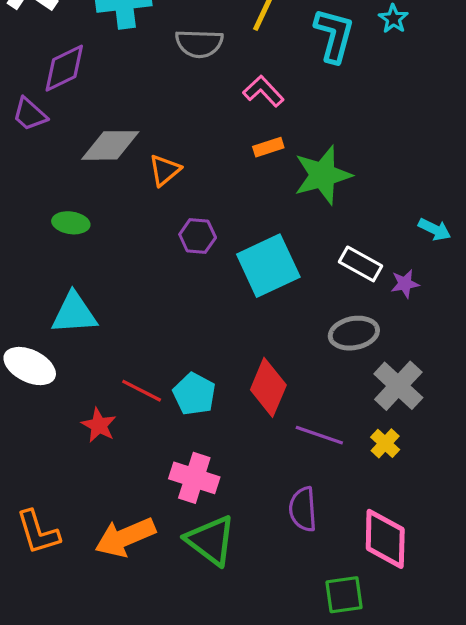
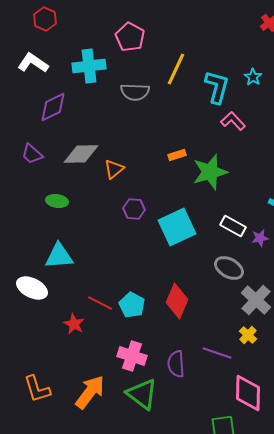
pink L-shape: (263, 91) -> (233, 121), moved
purple trapezoid: (30, 114) -> (32, 154), moved
gray ellipse: (354, 333) -> (229, 268), turned 40
purple line: (319, 435) -> (217, 353), moved
purple semicircle: (303, 509) -> (176, 364), moved
orange arrow: (125, 537) -> (90, 392), turned 150

